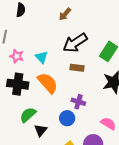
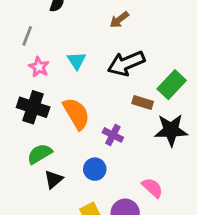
cyan triangle: (42, 57) -> (77, 61), moved
brown rectangle: (77, 68) -> (143, 102), moved
purple cross: (78, 102) -> (113, 135), moved

